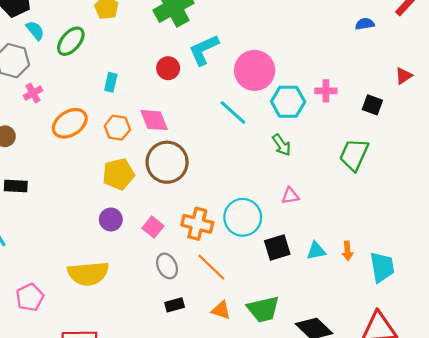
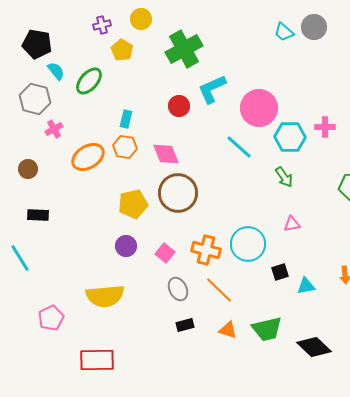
orange hexagon: (117, 128) -> (125, 147), moved
black square: (277, 248) -> (280, 272), size x0.7
cyan triangle: (316, 251) -> (306, 286), moved

